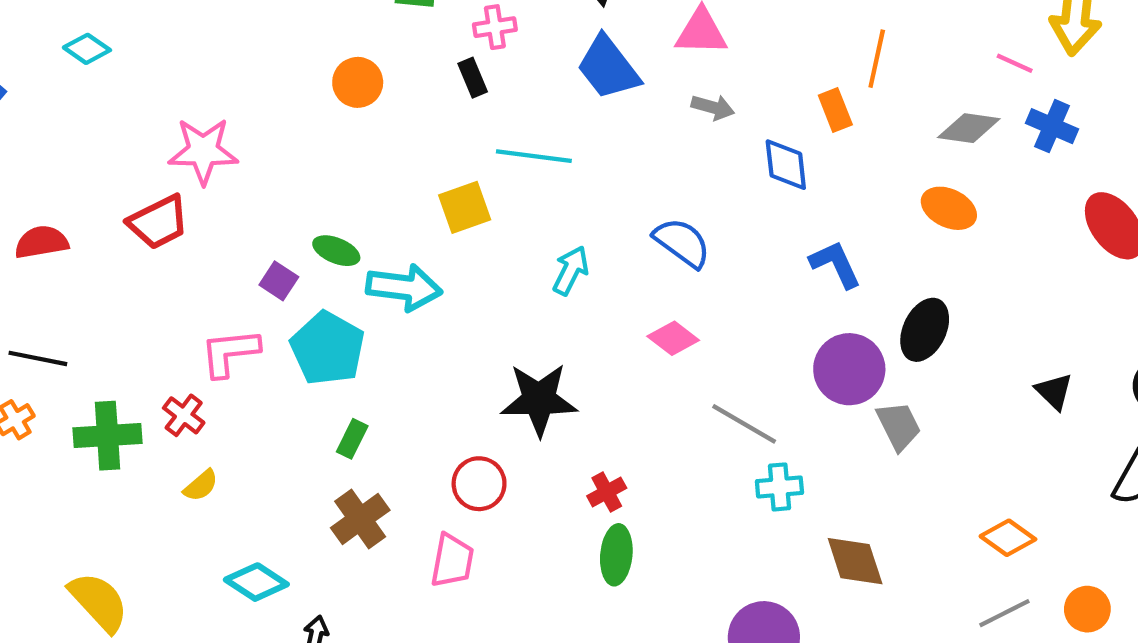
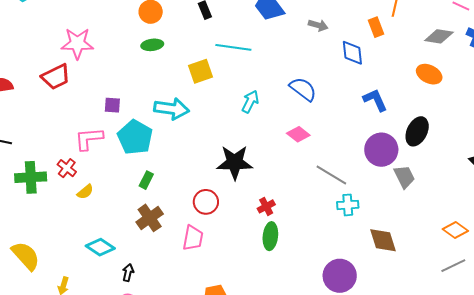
green ellipse: (336, 251) -> (152, 45), moved, turned -30
purple square: (279, 281) -> (112, 105), turned -30
yellow semicircle: (201, 486) -> (85, 192), moved

